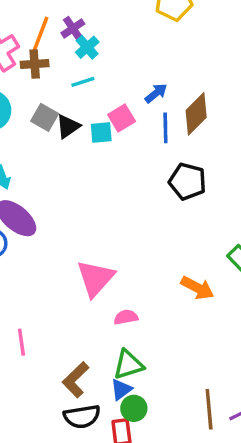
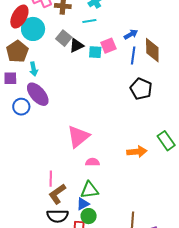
brown diamond: (196, 114) -> (152, 50), turned -55
orange arrow: (197, 288) -> (137, 152), turned -42
pink line: (21, 342) -> (51, 179), moved

